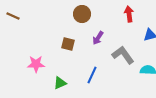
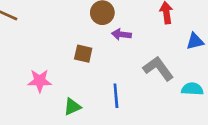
purple arrow: (98, 38) -> (121, 34), moved, turned 64
blue line: (92, 75) -> (116, 96), turned -30

